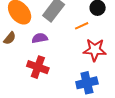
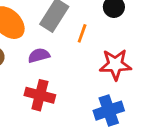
orange line: (82, 26) -> (82, 33), moved, turned -40

